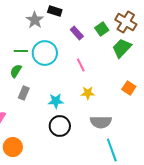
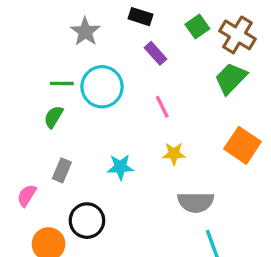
black rectangle: (55, 11) -> (140, 17), moved
green square: (102, 29) -> (197, 27), moved
orange square: (129, 88) -> (243, 145), size x1.5
gray rectangle: (24, 93) -> (62, 170), moved
black circle: (60, 126) -> (87, 221), moved

